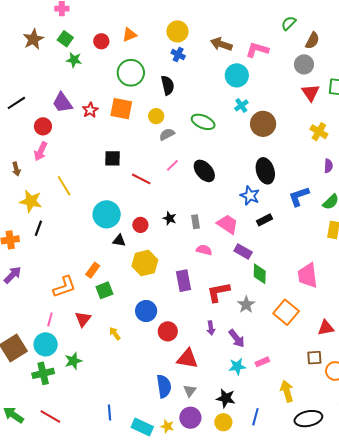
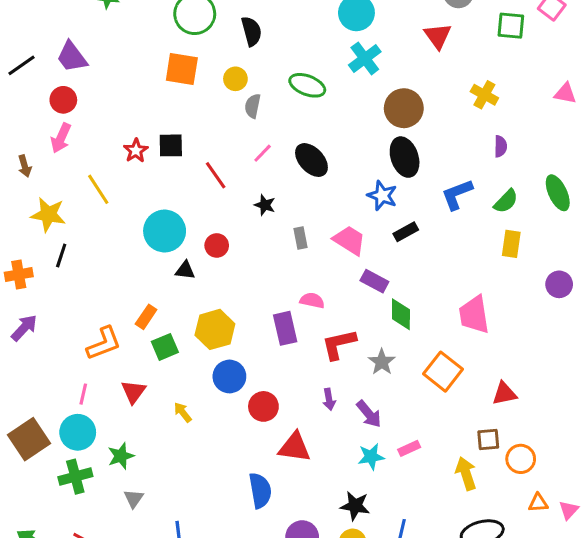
red triangle: (311, 93) -> (438, 36), moved
purple trapezoid: (62, 103) -> (72, 57), moved
cyan cross: (241, 105) -> (365, 58), size x1.5
red star: (90, 110) -> (136, 151), moved
brown circle: (263, 124) -> (404, 108), moved
gray semicircle: (167, 134) -> (253, 106), turned -49
red line: (141, 179) -> (216, 175), turned 30
black star: (170, 218) -> (265, 205), moved
pink semicircle: (204, 250) -> (312, 300), moved
yellow hexagon: (145, 263) -> (215, 329), moved
gray triangle: (190, 391) -> (134, 499), moved
yellow arrow: (287, 391) -> (466, 473), moved

